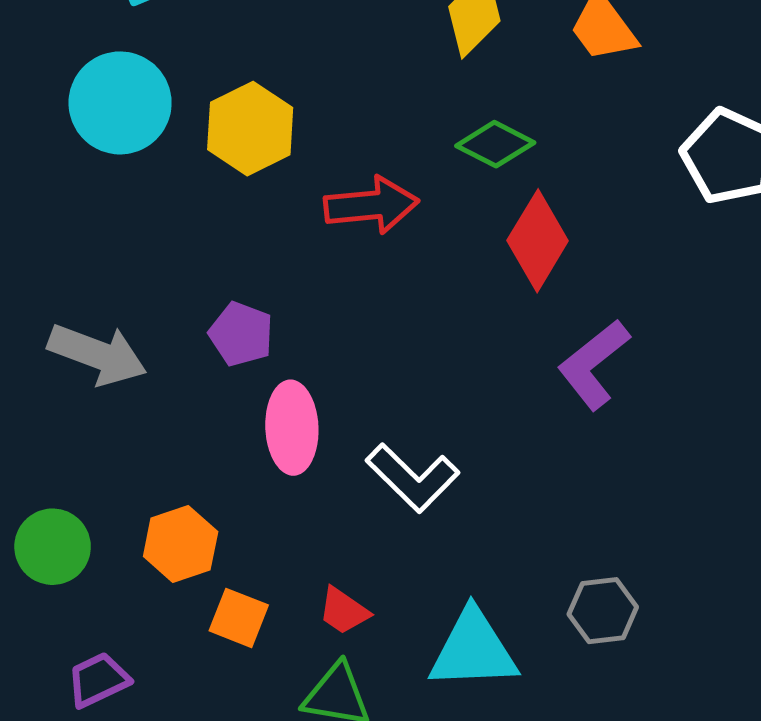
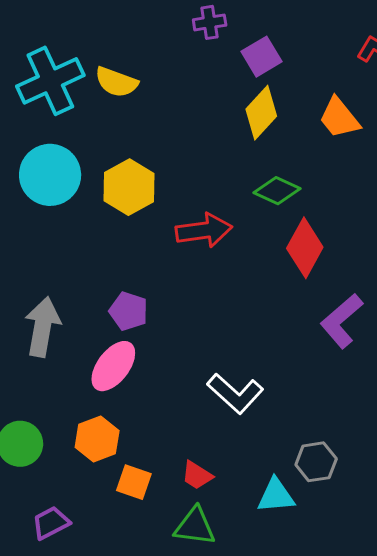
gray arrow: (97, 354) -> (42, 327), turned -98
pink ellipse: (292, 428) -> (113, 366), moved, turned 42
gray hexagon: (603, 611) -> (316, 462), moved
cyan triangle: (473, 650) -> (276, 496), size x0.7

